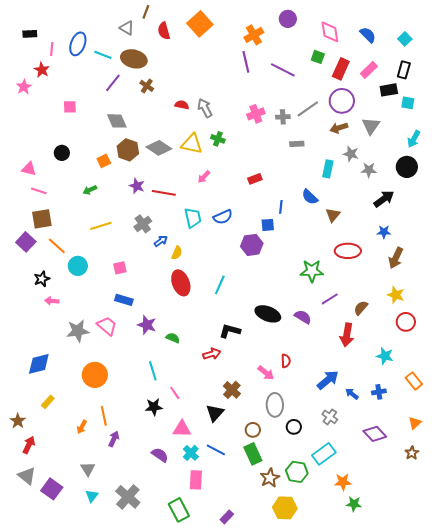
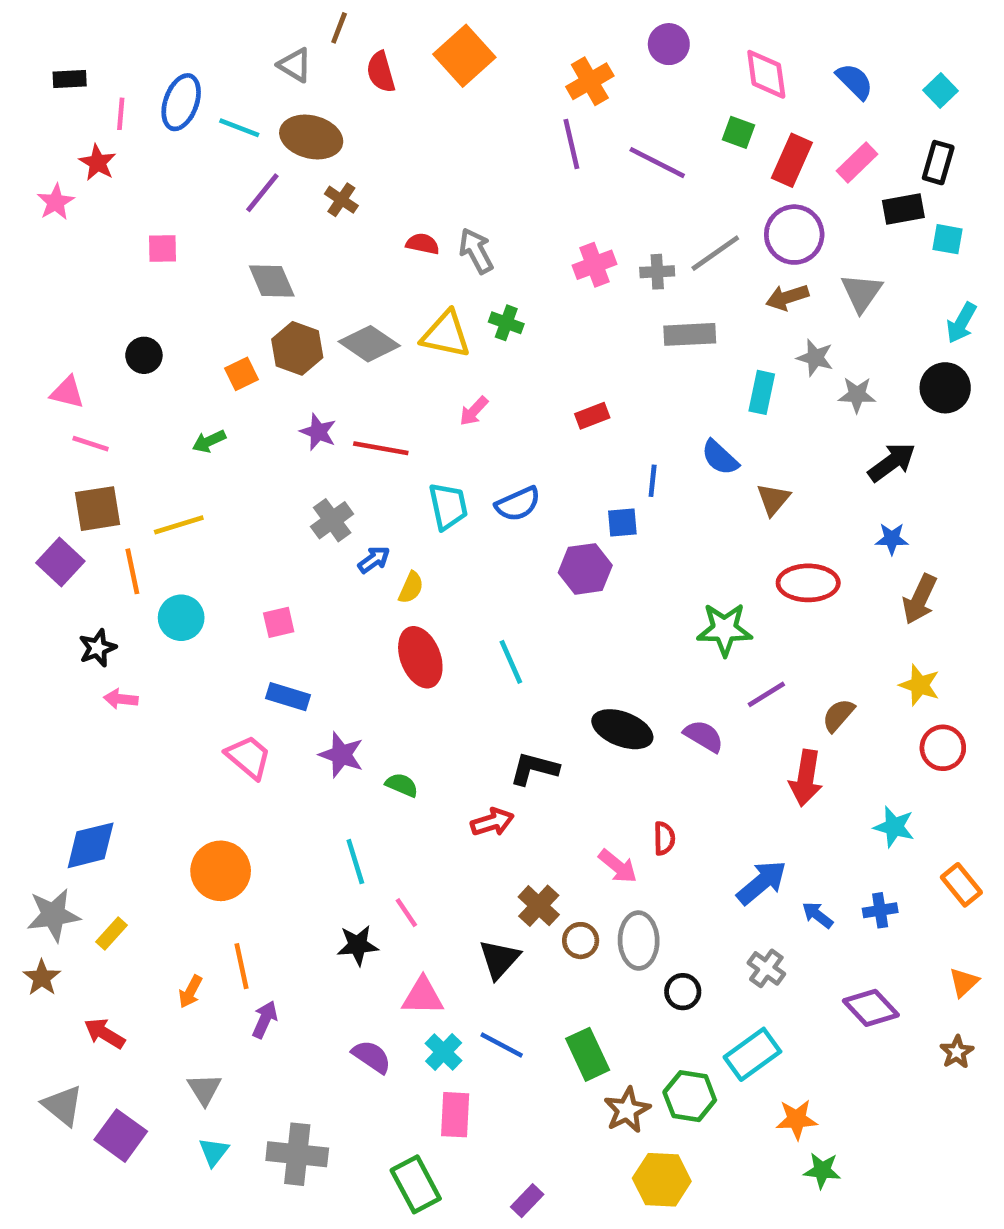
gray rectangle: (297, 144) -> (690, 334), size x1.5
yellow line: (101, 226) -> (179, 525), moved
orange line: (57, 246) -> (132, 571), turned 36
cyan line: (220, 285) -> (511, 662), turned -48
gray star: (78, 331) -> (53, 915), moved
brown circle: (253, 430) -> (581, 941), moved
red arrow: (29, 445) -> (104, 1033), moved, turned -84
gray cross: (128, 497) -> (297, 1154), turned -35

